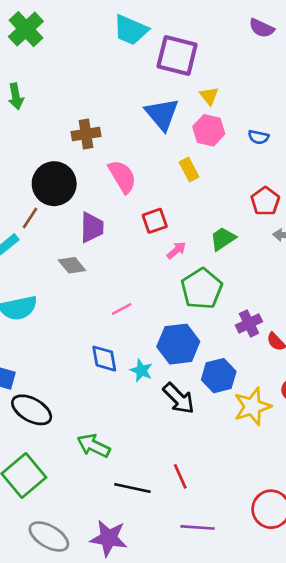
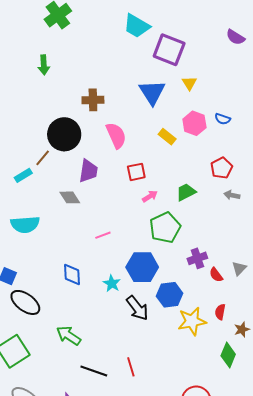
pink hexagon: (209, 130) -> (194, 123), moved
yellow rectangle: (189, 170) -> (167, 137), turned -30
blue diamond: (104, 359) -> (72, 275), moved

